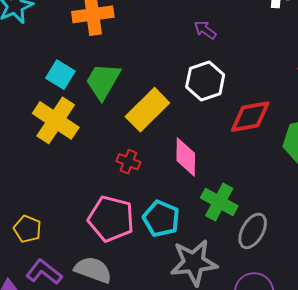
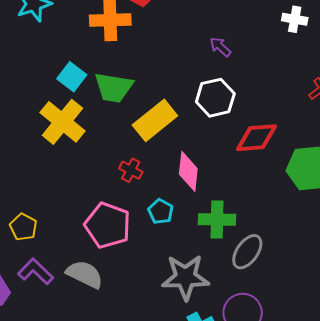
green trapezoid: (103, 81) -> (114, 87), turned -117
green cross: (219, 202) -> (217, 219), turned -33
cyan pentagon: (161, 219) -> (161, 211), moved, size x0.7

